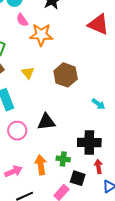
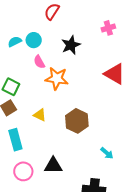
yellow triangle: (28, 73) -> (40, 115), turned -32

